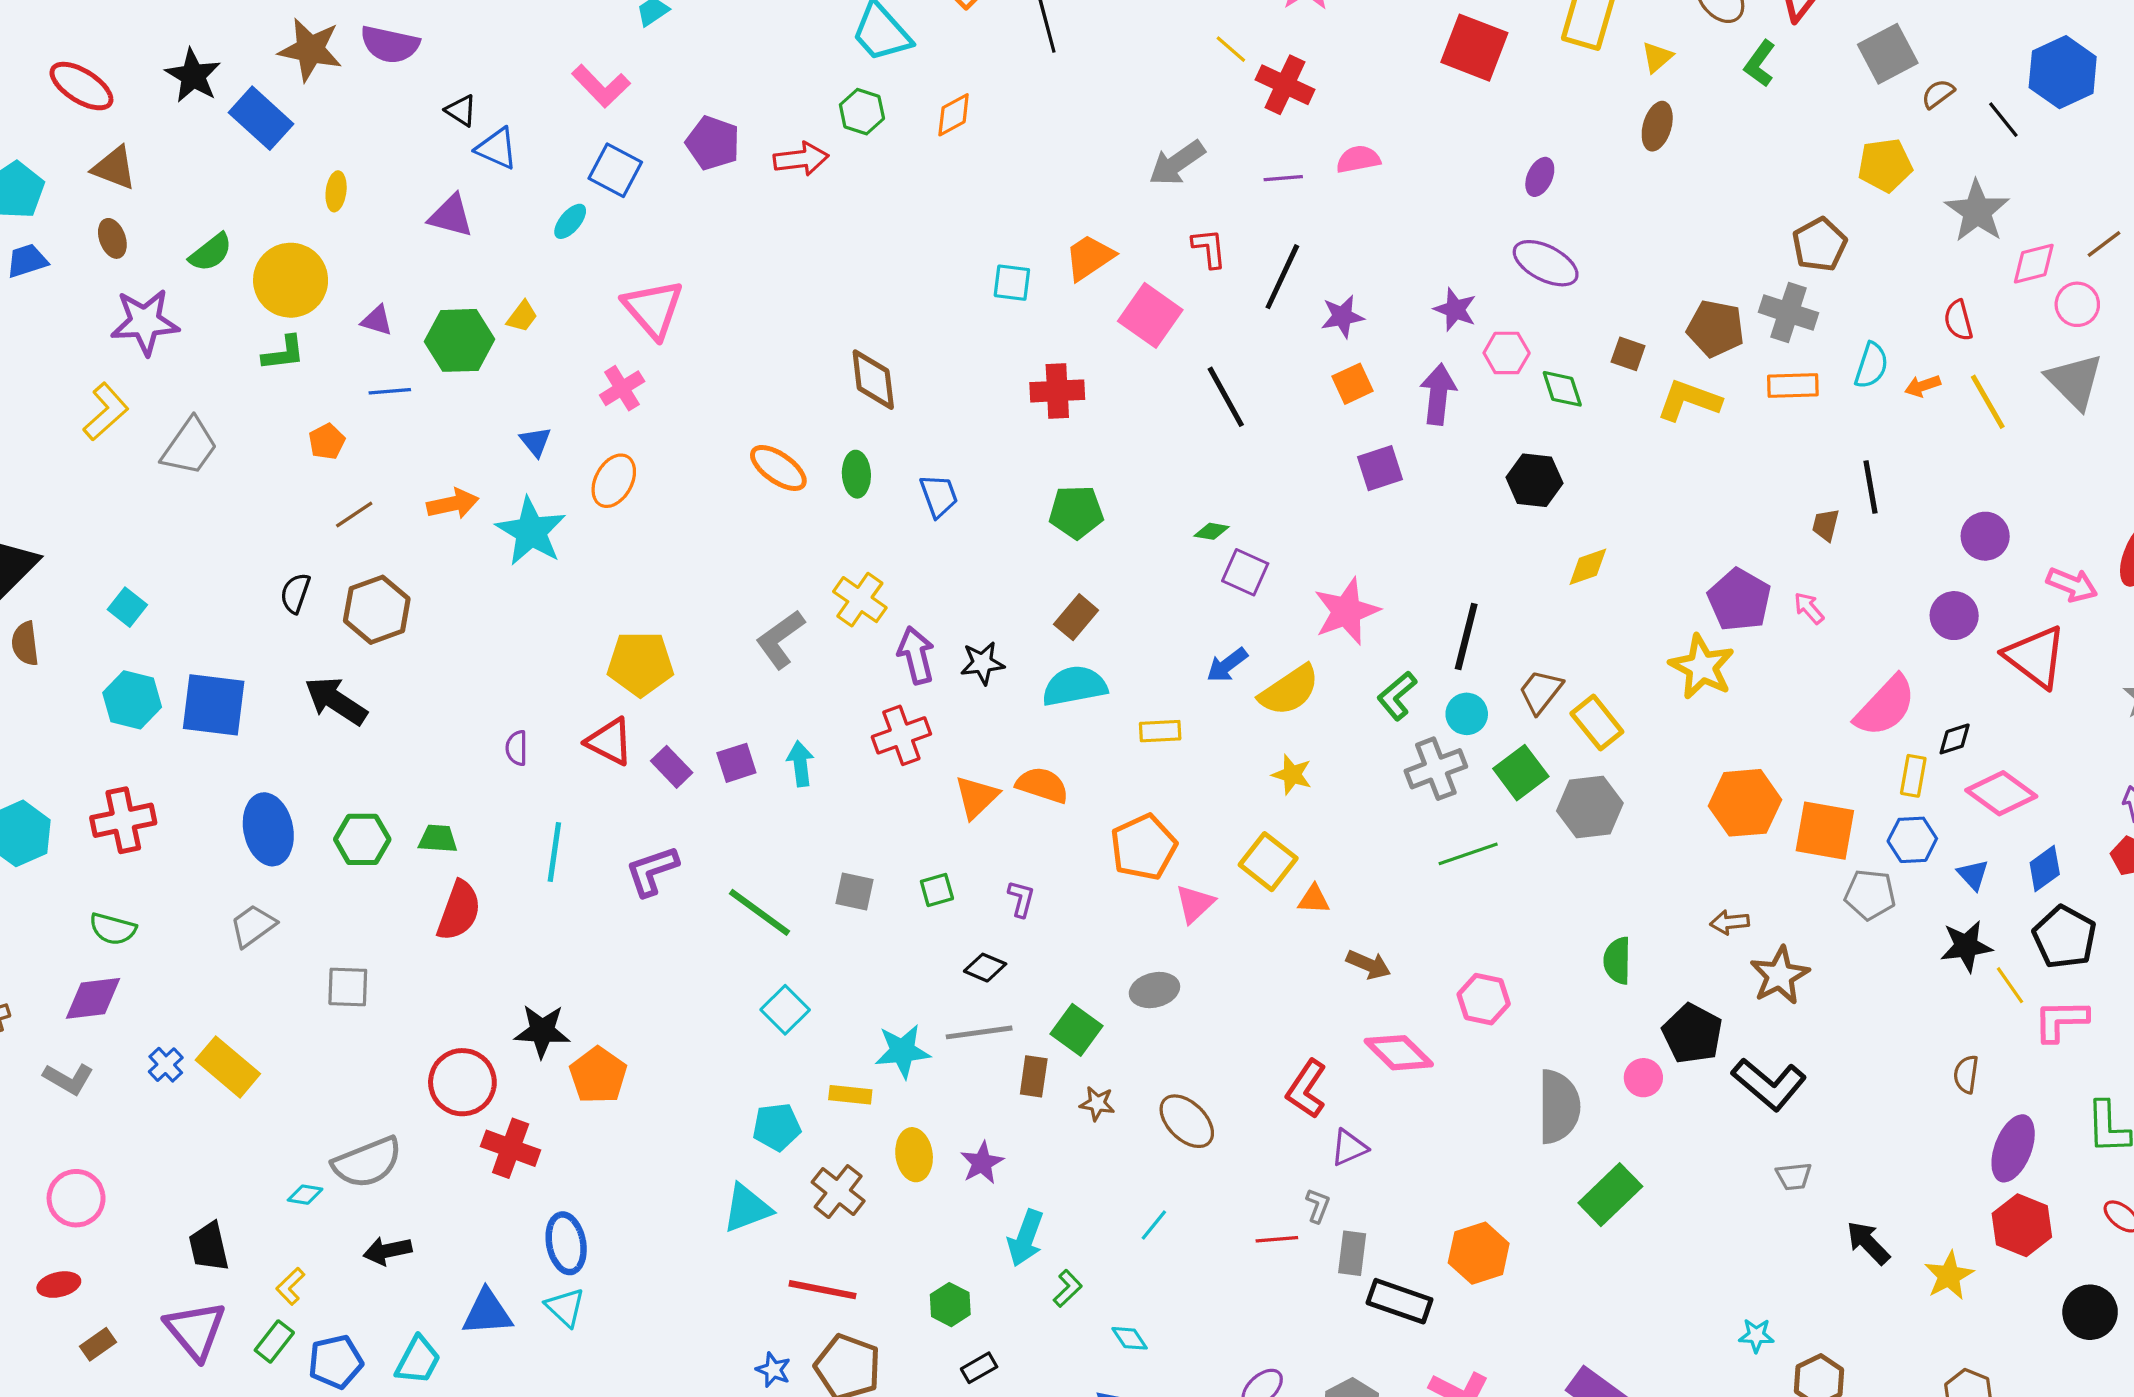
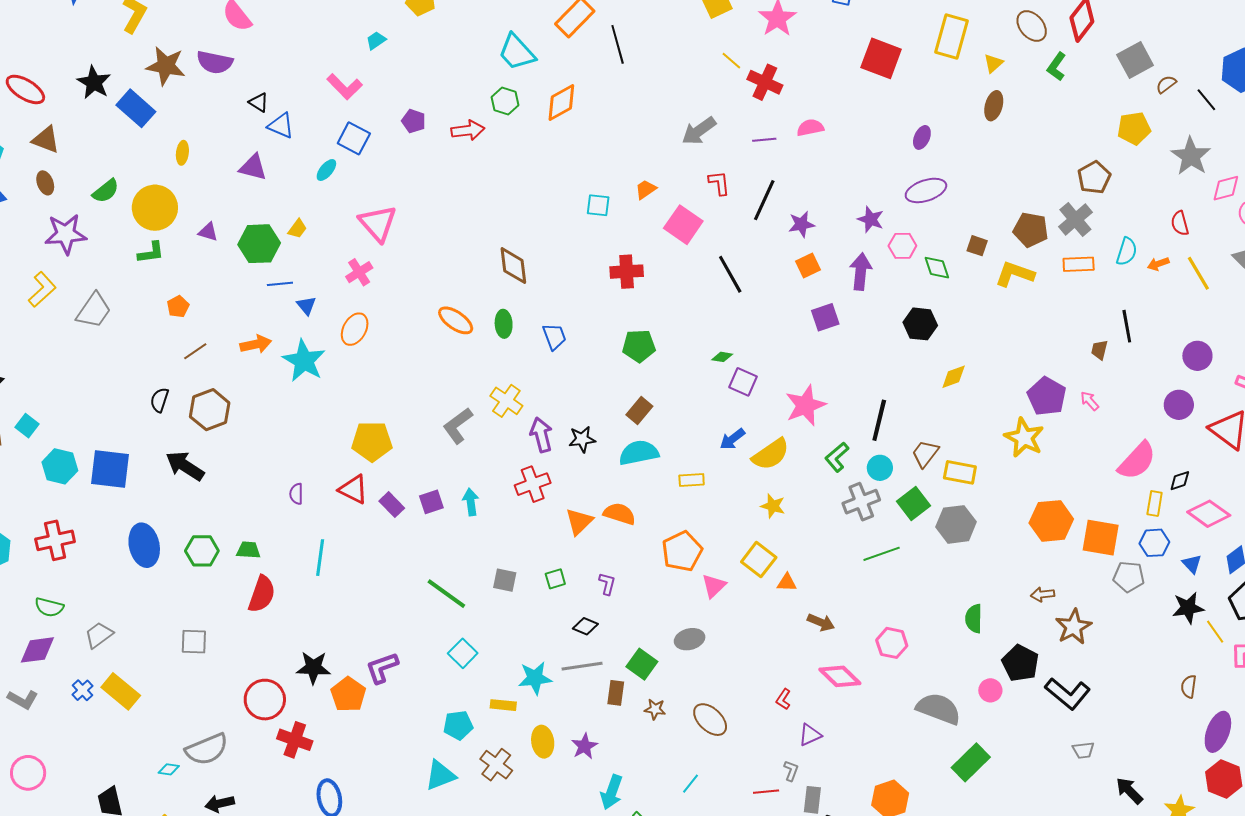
orange diamond: (954, 115) -> (561, 102), size x1.4
purple pentagon: (713, 143) -> (414, 121), size x0.7
orange trapezoid: (1089, 257) -> (646, 189), size x0.7
purple ellipse: (1546, 263) -> (926, 190), turned -45
gray cross: (1788, 313) -> (1075, 219), turned 32
blue line: (390, 391) -> (280, 284), moved
cyan square: (127, 607) -> (27, 426), moved
yellow rectangle: (1597, 723) -> (960, 472), turned -40
purple L-shape: (652, 871) -> (382, 668), moved
gray trapezoid: (253, 926) -> (99, 635), moved
red L-shape: (1306, 1089) -> (783, 699), size x0.6
gray semicircle: (1559, 1107) -> (939, 709), turned -69

